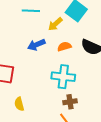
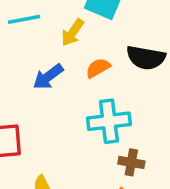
brown cross: (70, 102) -> (131, 162), turned 32

